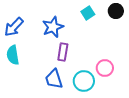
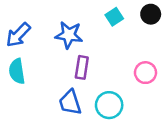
blue star: (53, 27) -> (69, 35), turned 30
pink circle: (105, 68) -> (145, 73), moved

